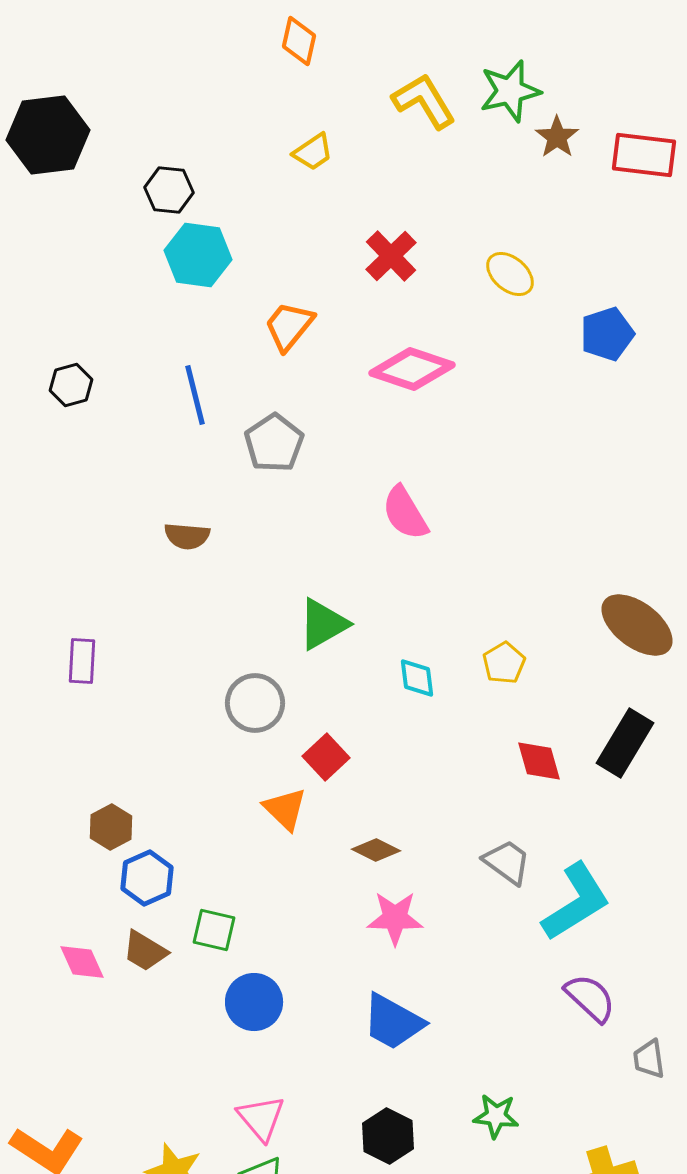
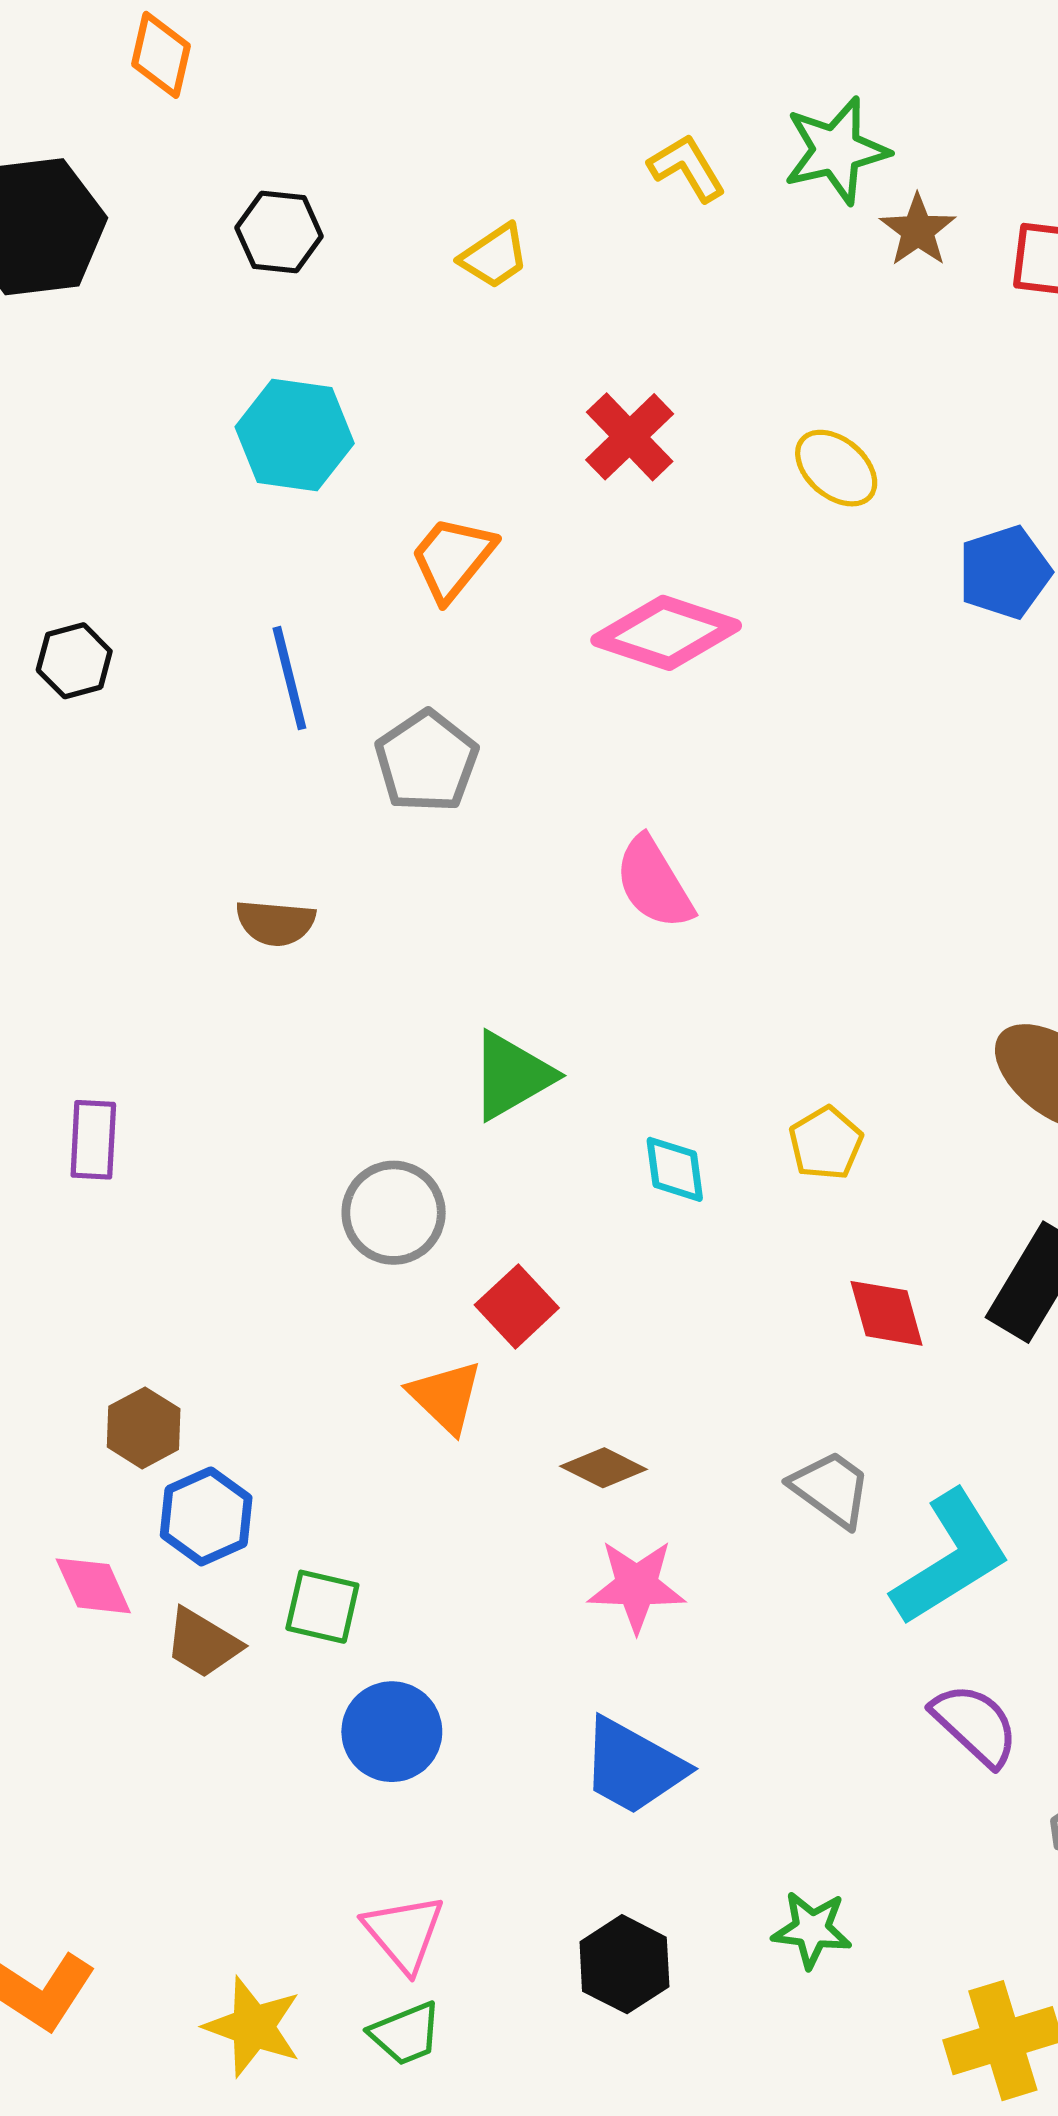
orange diamond: (299, 41) -> (161, 55), moved
yellow L-shape: (424, 101) -> (687, 168), size x0.7
black hexagon: (169, 190) -> (279, 232), moved
pink diamond: (82, 962) -> (93, 1586), moved

